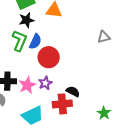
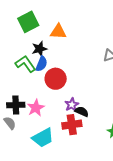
black star: (26, 20) -> (39, 49), moved
green L-shape: (19, 41) -> (25, 64), turned -55
purple star: (45, 83) -> (72, 105), moved

